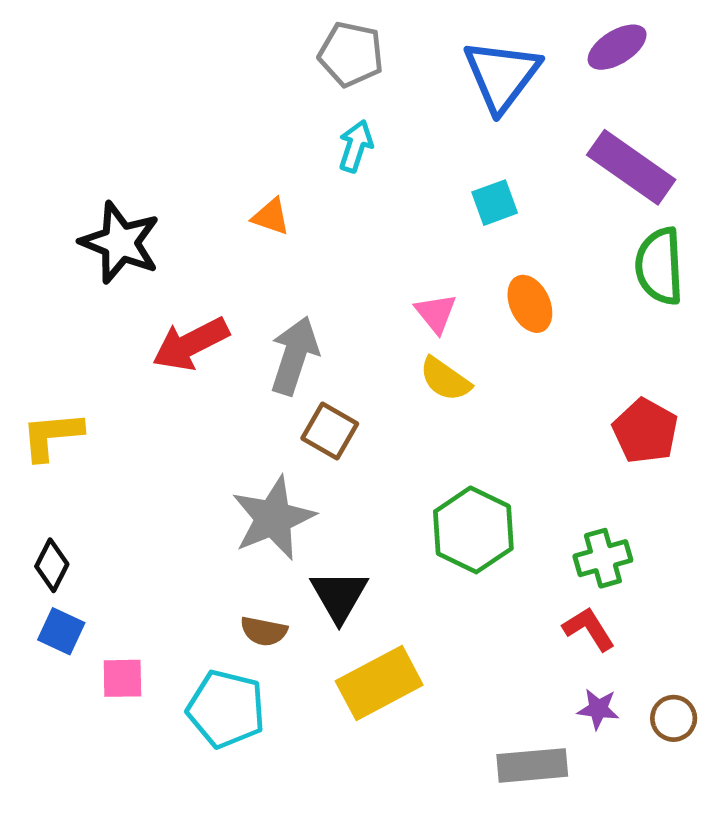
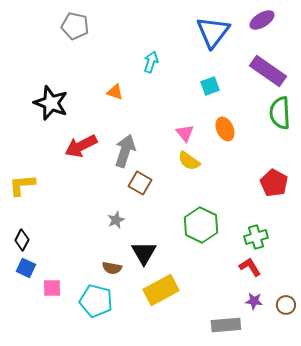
gray pentagon: (351, 54) -> (75, 26), moved
gray star: (273, 518) -> (116, 220), size x0.5

